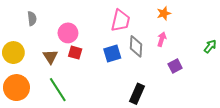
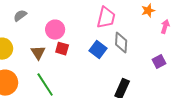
gray semicircle: (32, 19) -> (20, 16), turned -120
pink arrow: (162, 39) -> (165, 27), moved
blue square: (112, 54) -> (98, 50), turned -36

